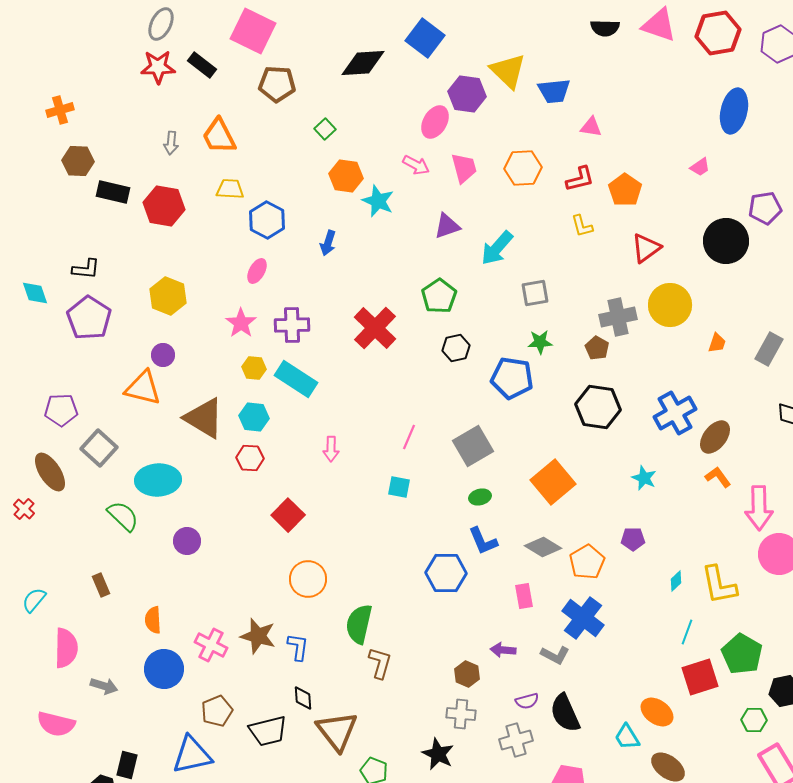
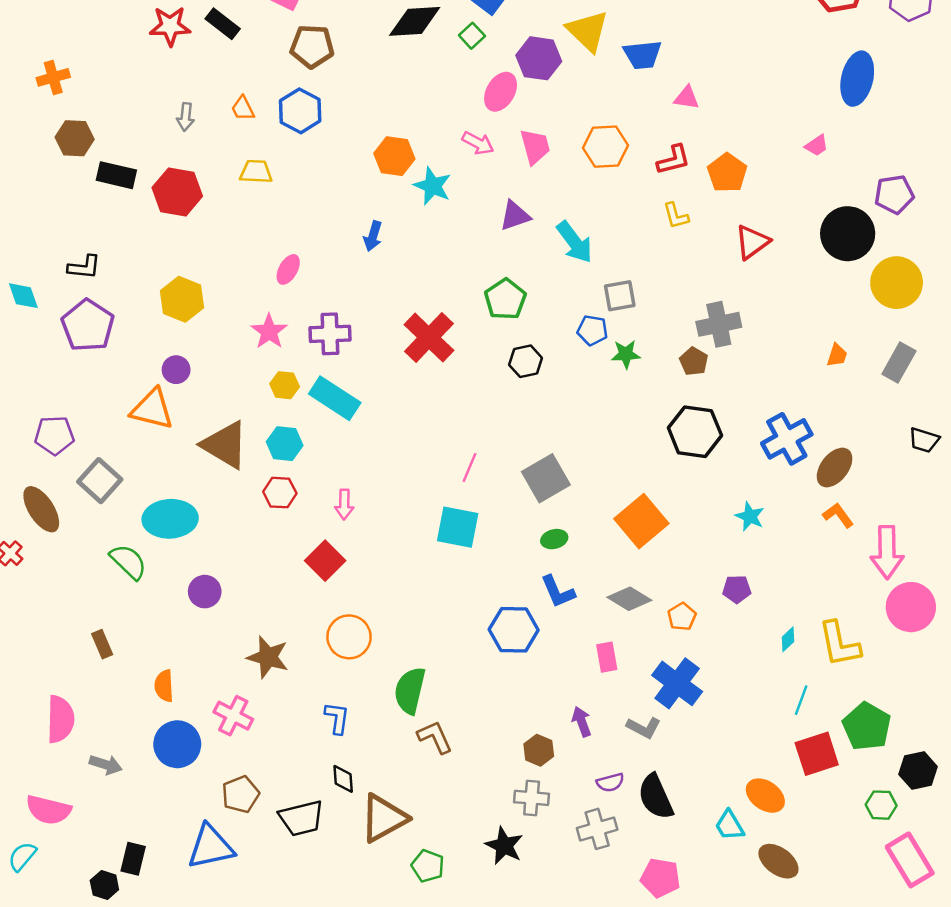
green square: (325, 129) -> (472, 36), moved
orange trapezoid: (219, 136) -> (243, 108), size x0.6
blue hexagon: (267, 220) -> (300, 111), moved
cyan arrow: (497, 248) -> (574, 242), turned -78
yellow circle: (670, 305) -> (897, 283), moved
blue pentagon: (512, 378) -> (592, 330), moved, size x0.6
pink arrow: (331, 449) -> (344, 504), moved
cyan square: (399, 487) -> (458, 527), size x1.6
orange pentagon: (587, 562) -> (682, 617), size x0.7
cyan semicircle: (34, 600) -> (22, 856), moved
brown star: (258, 636) -> (268, 657), moved
purple arrow: (503, 650) -> (582, 722), turned 65
brown L-shape: (380, 663) -> (435, 737), turned -40
brown triangle: (337, 731) -> (384, 818), turned 39

